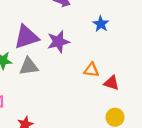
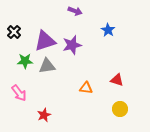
orange triangle: (91, 70) -> (86, 88), moved

